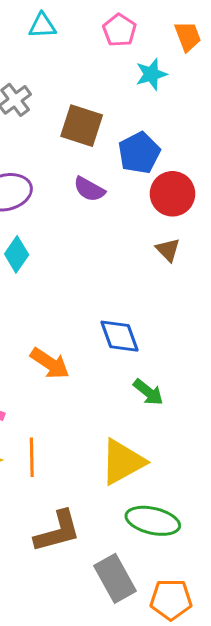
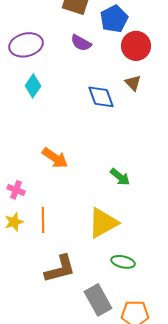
blue diamond: (120, 336) -> (101, 97), moved
green ellipse: (153, 521) -> (123, 262), size x0.7

